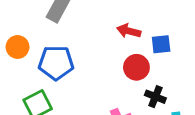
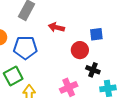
red arrow: (129, 31) -> (56, 27), moved

